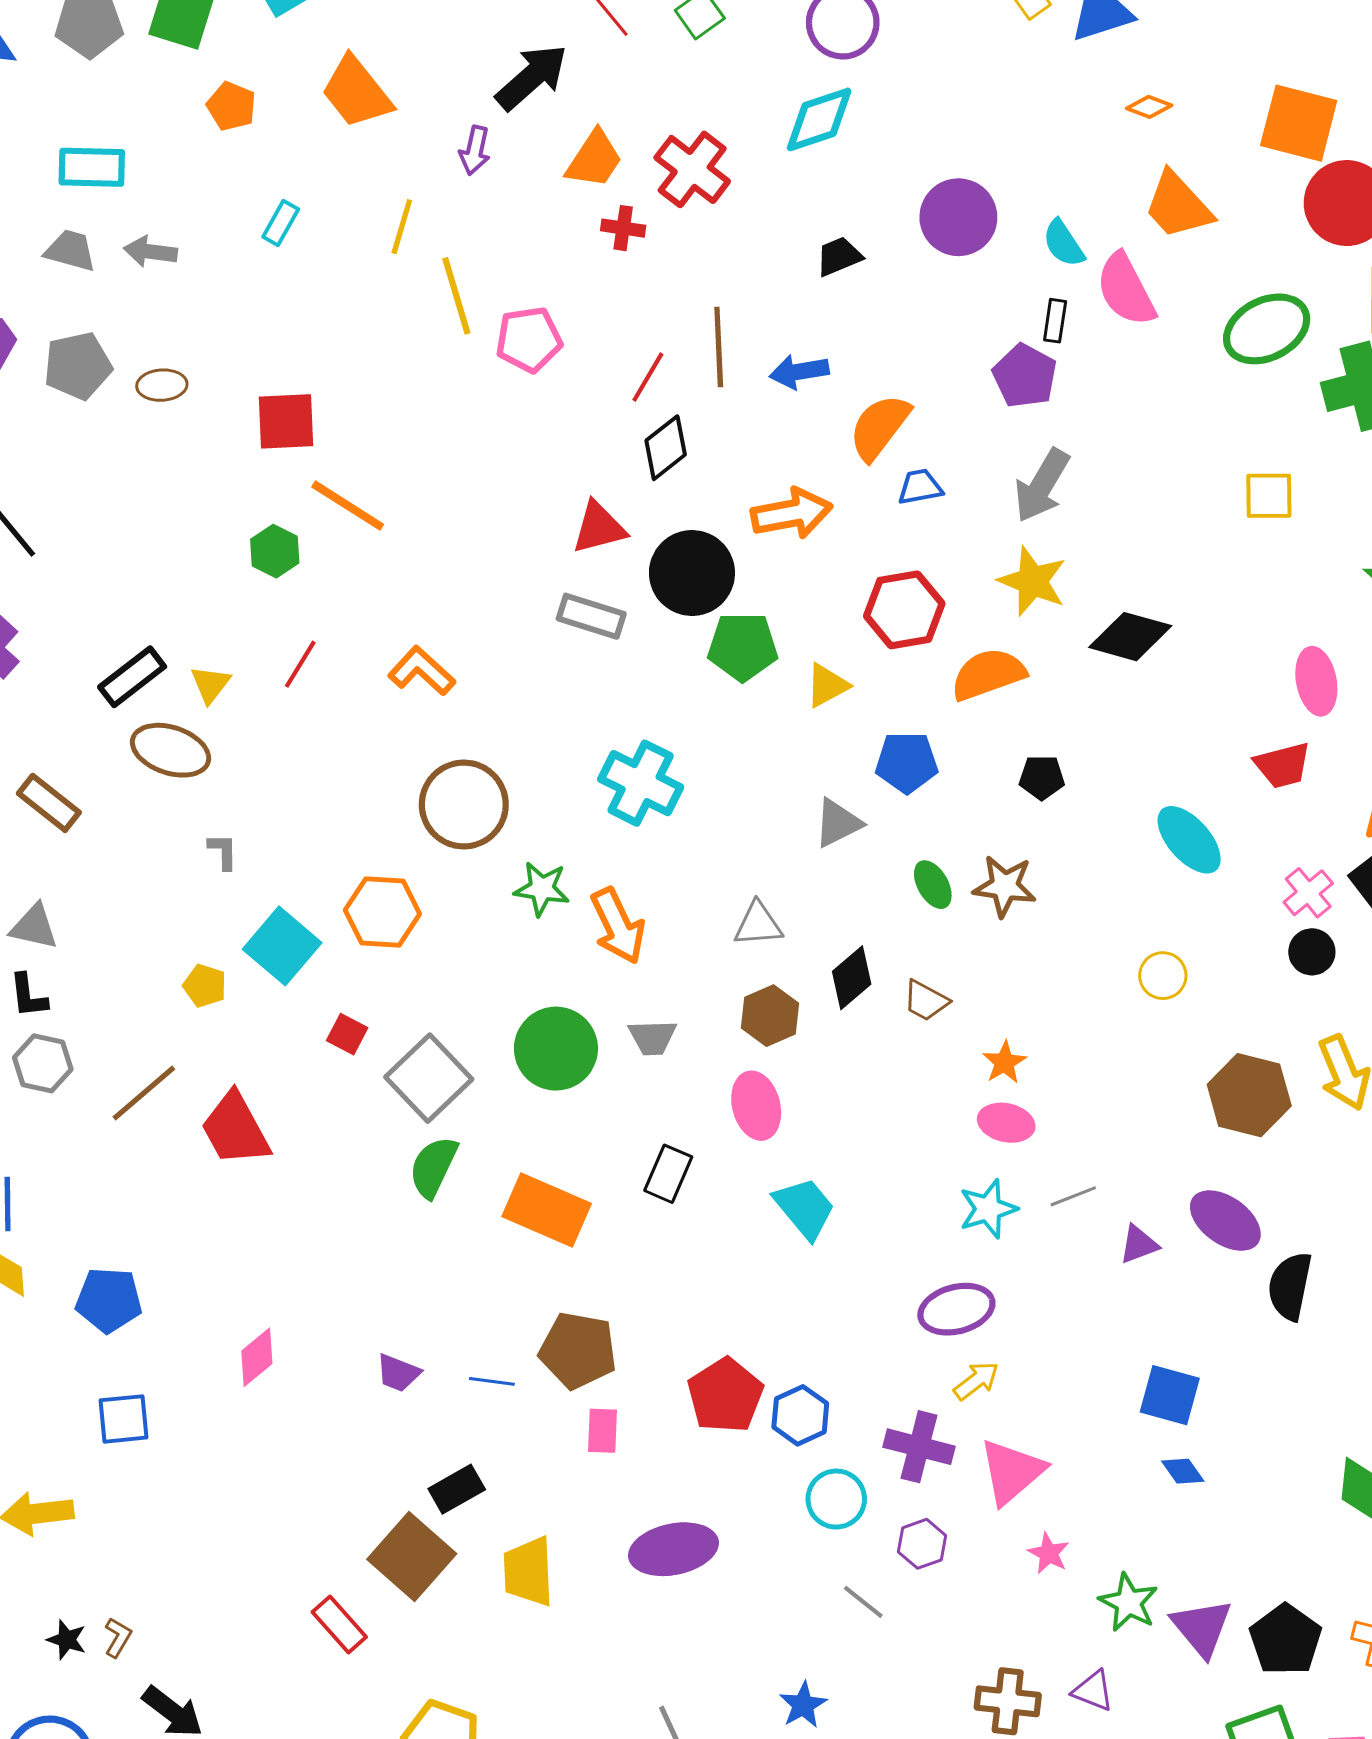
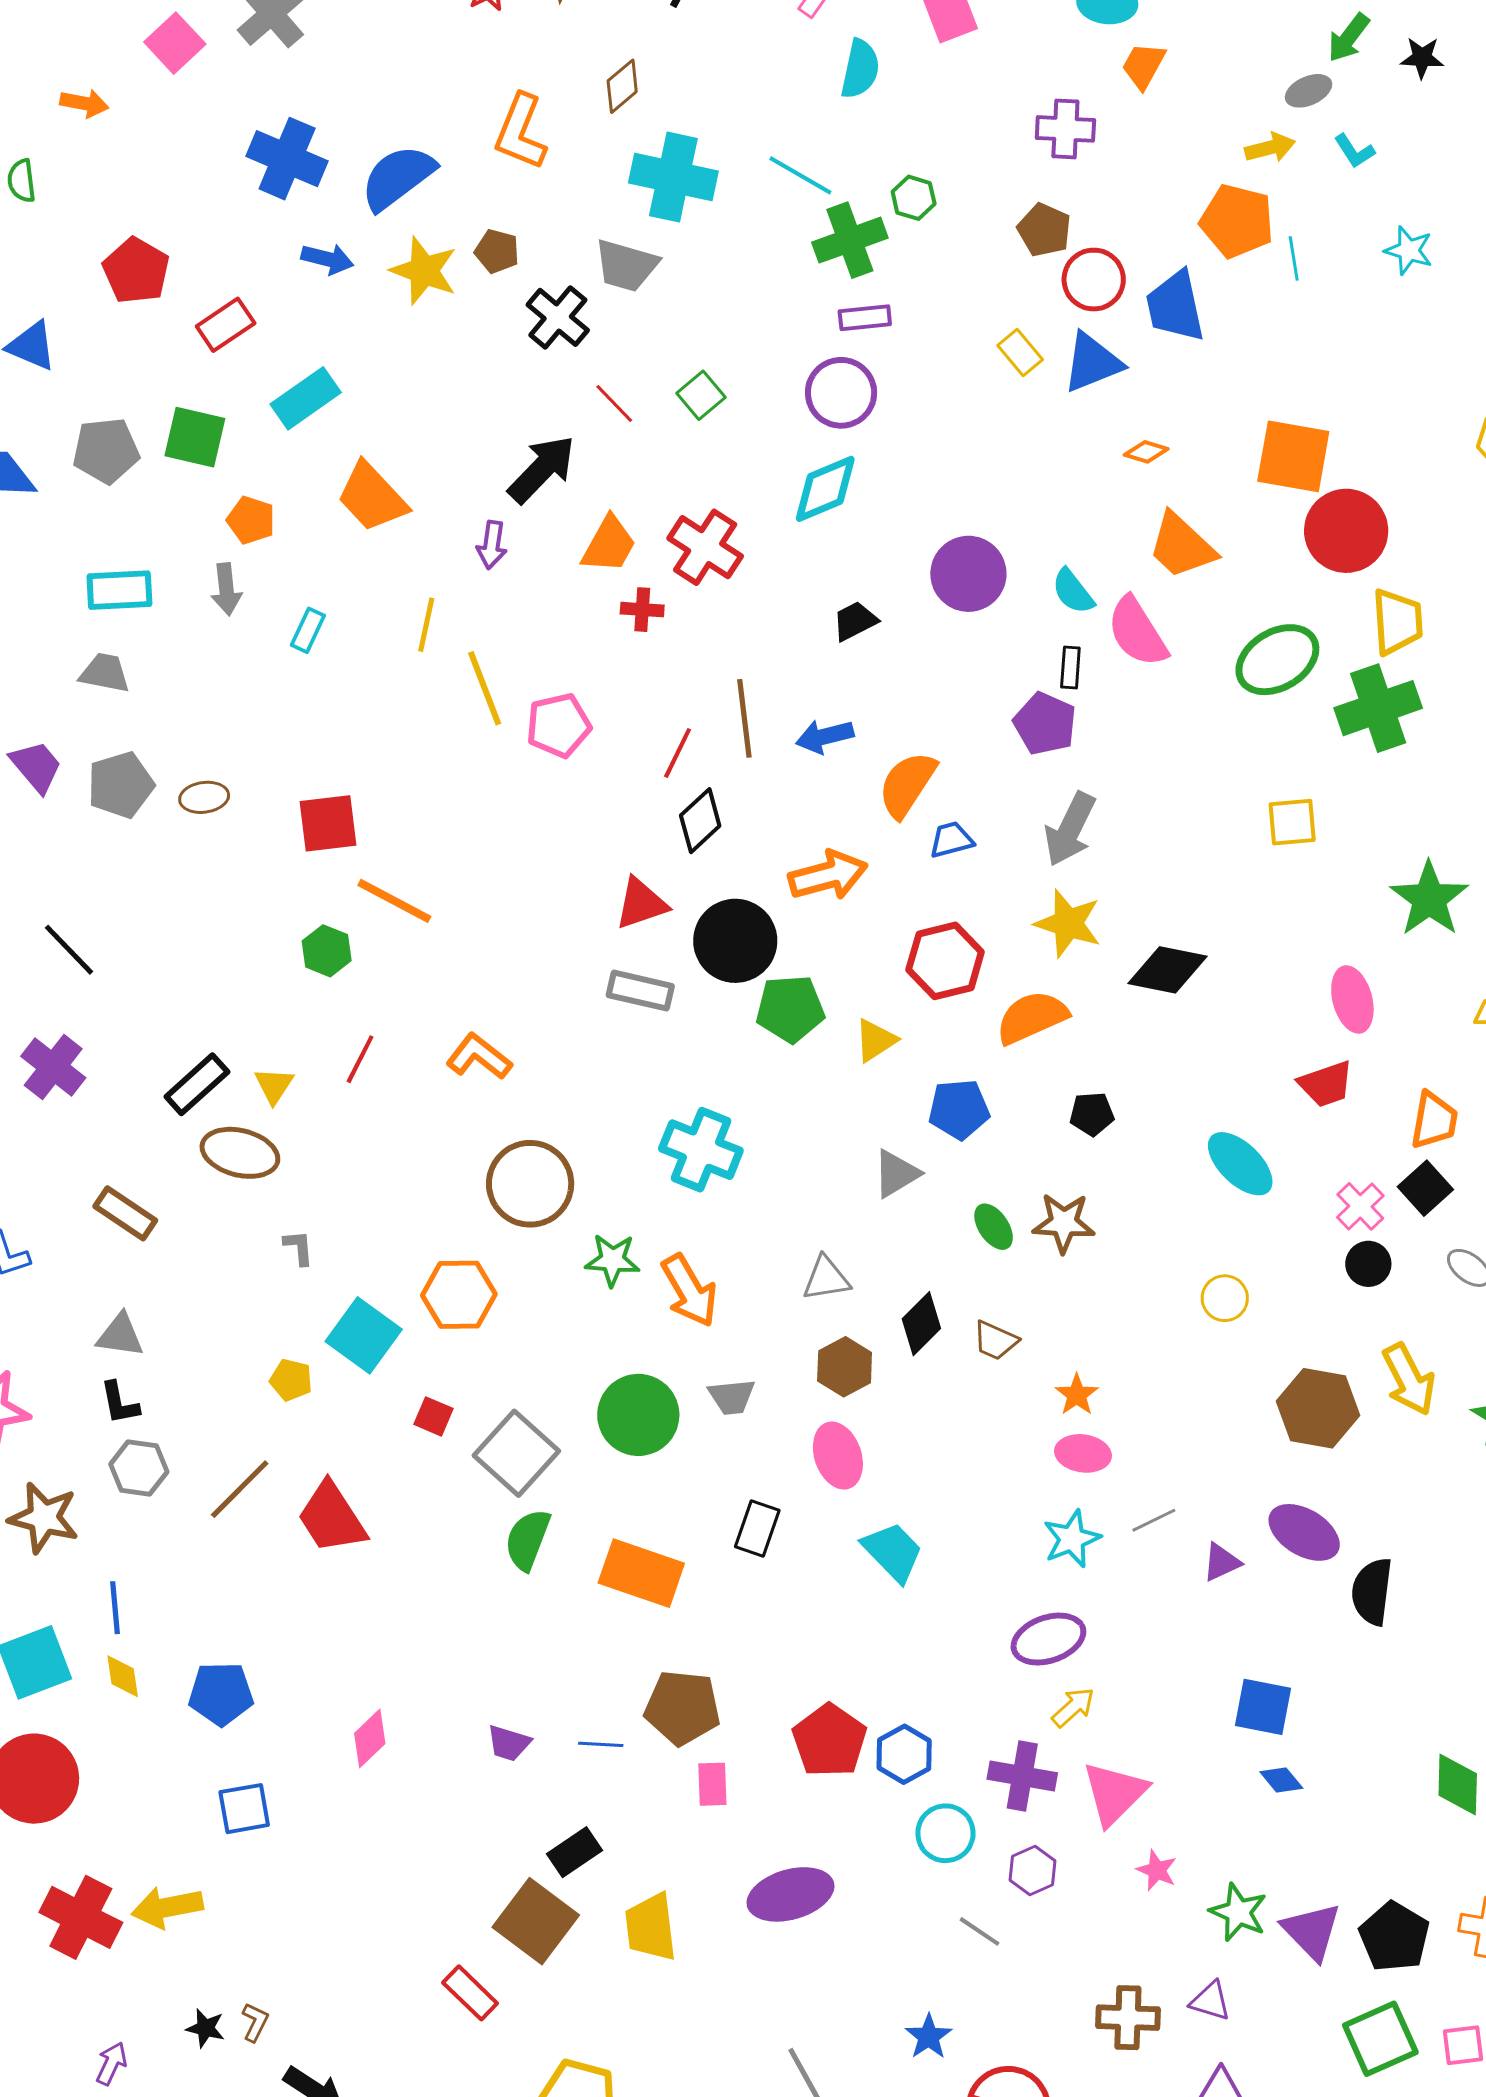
gray arrow: (150, 252) -> (226, 589), moved, turned -99

